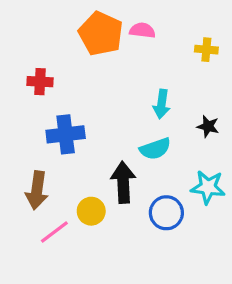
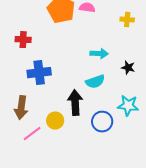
cyan arrow: (162, 104) -> (99, 54), turned -96

